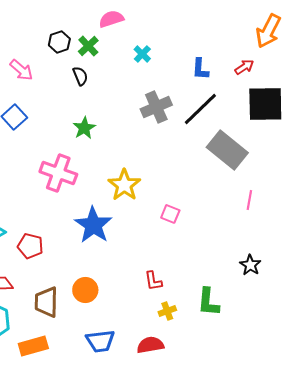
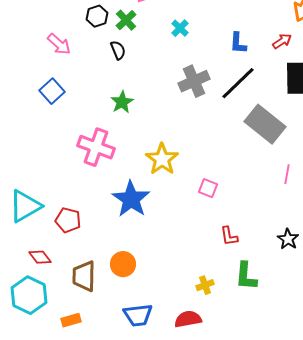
red L-shape: (153, 281) -> (229, 236), moved
orange rectangle: (33, 346) -> (71, 320), size x0.7

